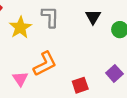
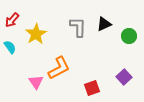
gray L-shape: (50, 17) -> (78, 27), moved
black triangle: (93, 17) -> (104, 24), turned 35

